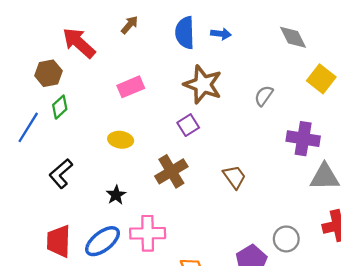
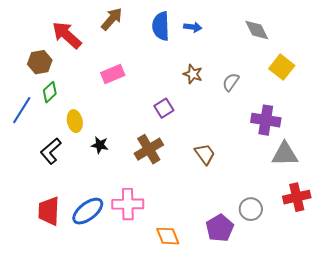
brown arrow: (130, 25) -> (112, 19), size x1.4
brown star: (203, 85) -> (193, 74), moved, size x0.6
yellow ellipse: (121, 140) -> (75, 121), moved, turned 70
black star: (116, 195) -> (100, 145), moved, turned -30

